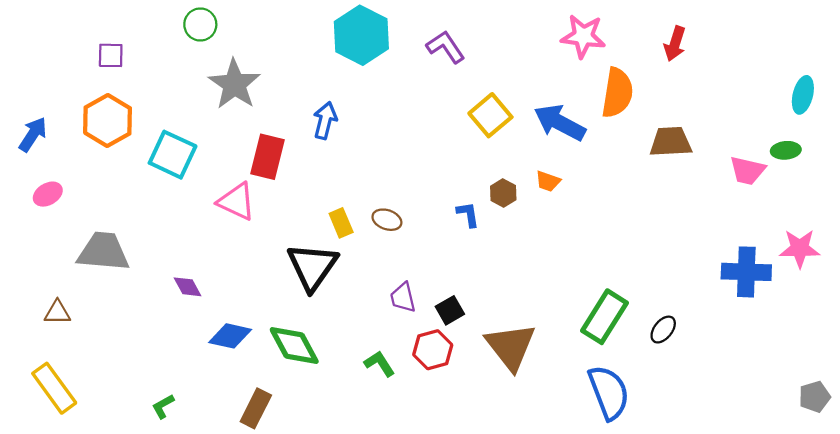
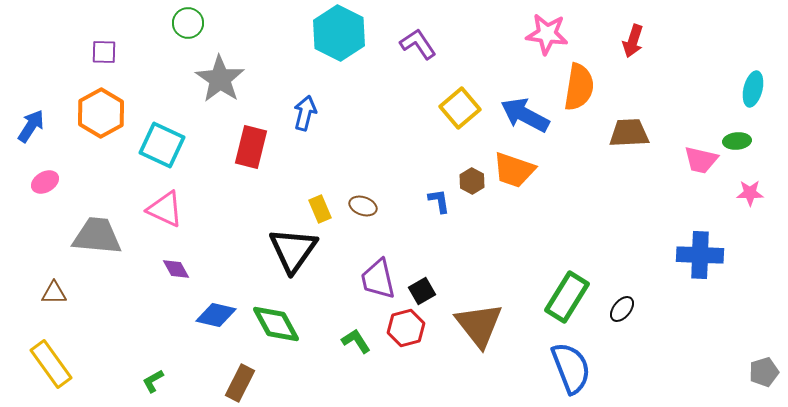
orange trapezoid: (548, 181) -> (514, 170), size x1.8
pink triangle: (237, 202) -> (165, 209), moved
pink star: (800, 248) -> (750, 193), moved, size x0.7
purple trapezoid: (403, 298) -> (378, 279), size x1.4

